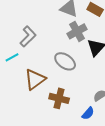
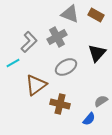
gray cross: (77, 31) -> (57, 37), moved
gray ellipse: (65, 61) -> (66, 67), turned -65

